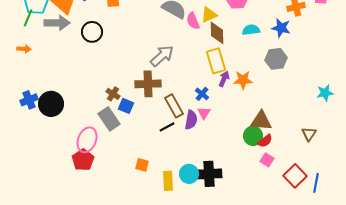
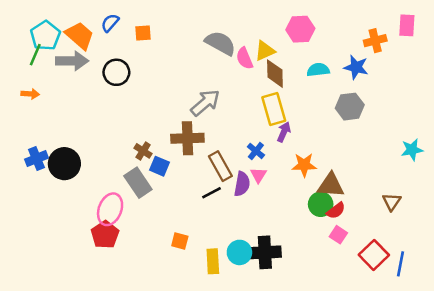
orange star: (243, 80) -> (304, 165), moved

